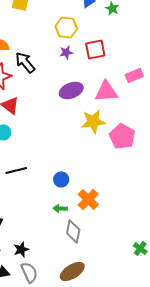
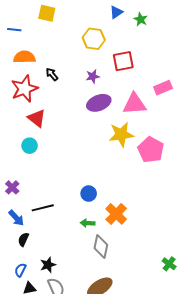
purple star: (66, 52) -> (93, 76), moved
black arrow: (25, 62) -> (52, 74), size x0.6
black line: (16, 170) -> (43, 208), moved

